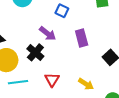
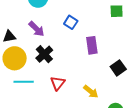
blue square: (62, 11) -> (71, 22), moved
purple arrow: (48, 34) -> (37, 29), moved

